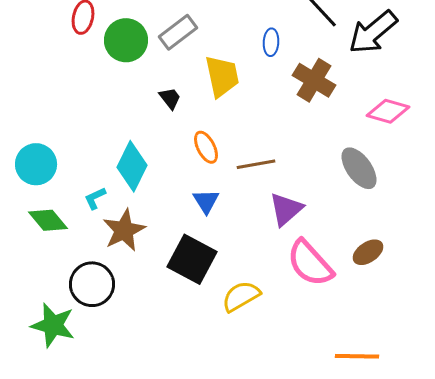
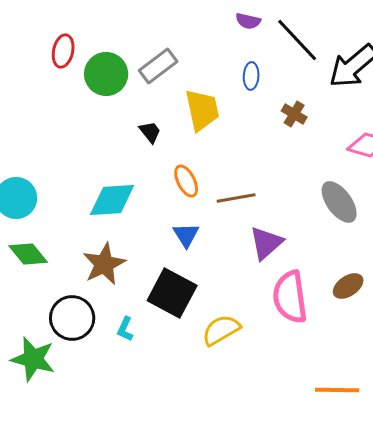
brown cross: (314, 80) -> (294, 114), size x0.6
cyan diamond: (132, 166) -> (112, 200), turned 60
cyan L-shape: (95, 198) -> (125, 329), moved, turned -40
pink semicircle: (310, 263) -> (290, 297), turned 34

